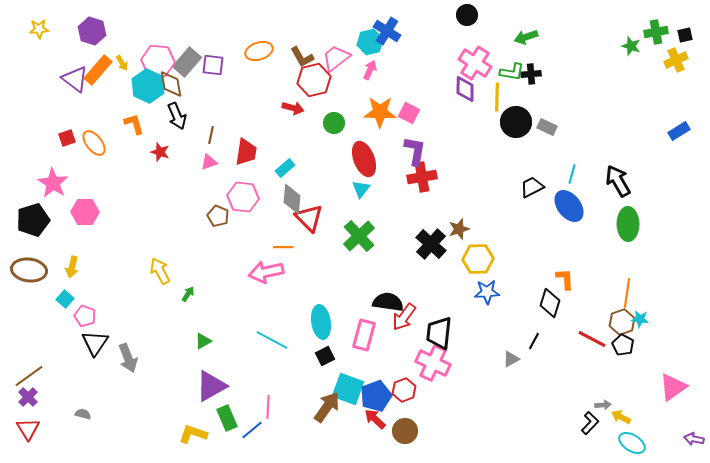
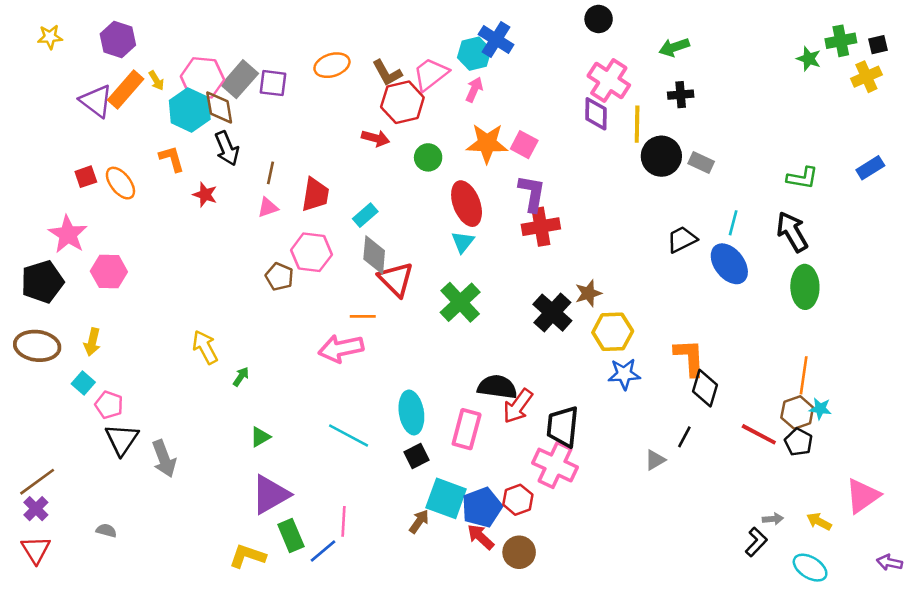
green L-shape: (512, 72) -> (802, 178), moved
orange L-shape: (565, 279) -> (690, 357), moved, size x1.4
brown arrow: (327, 407) -> (419, 521), size x0.6
yellow arrow: (621, 417) -> (819, 521), moved

